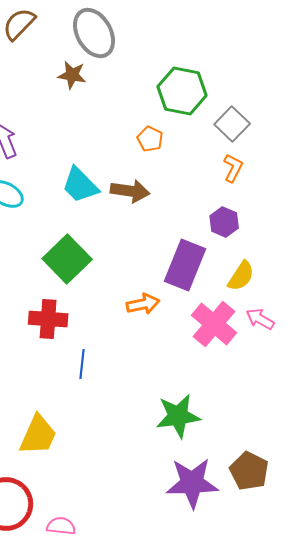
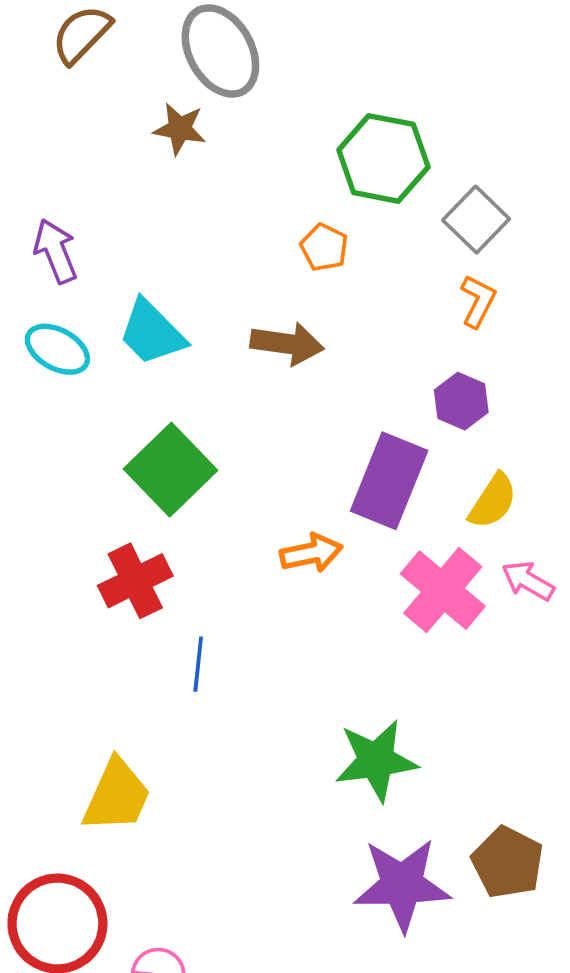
cyan trapezoid: (80, 185) -> (152, 333), moved
red cross: (48, 319) -> (135, 581), turned -30

